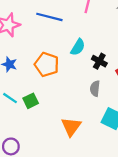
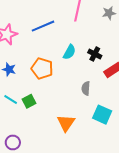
blue line: (49, 17) -> (43, 26), turned -35
black cross: (99, 61) -> (95, 54), moved

